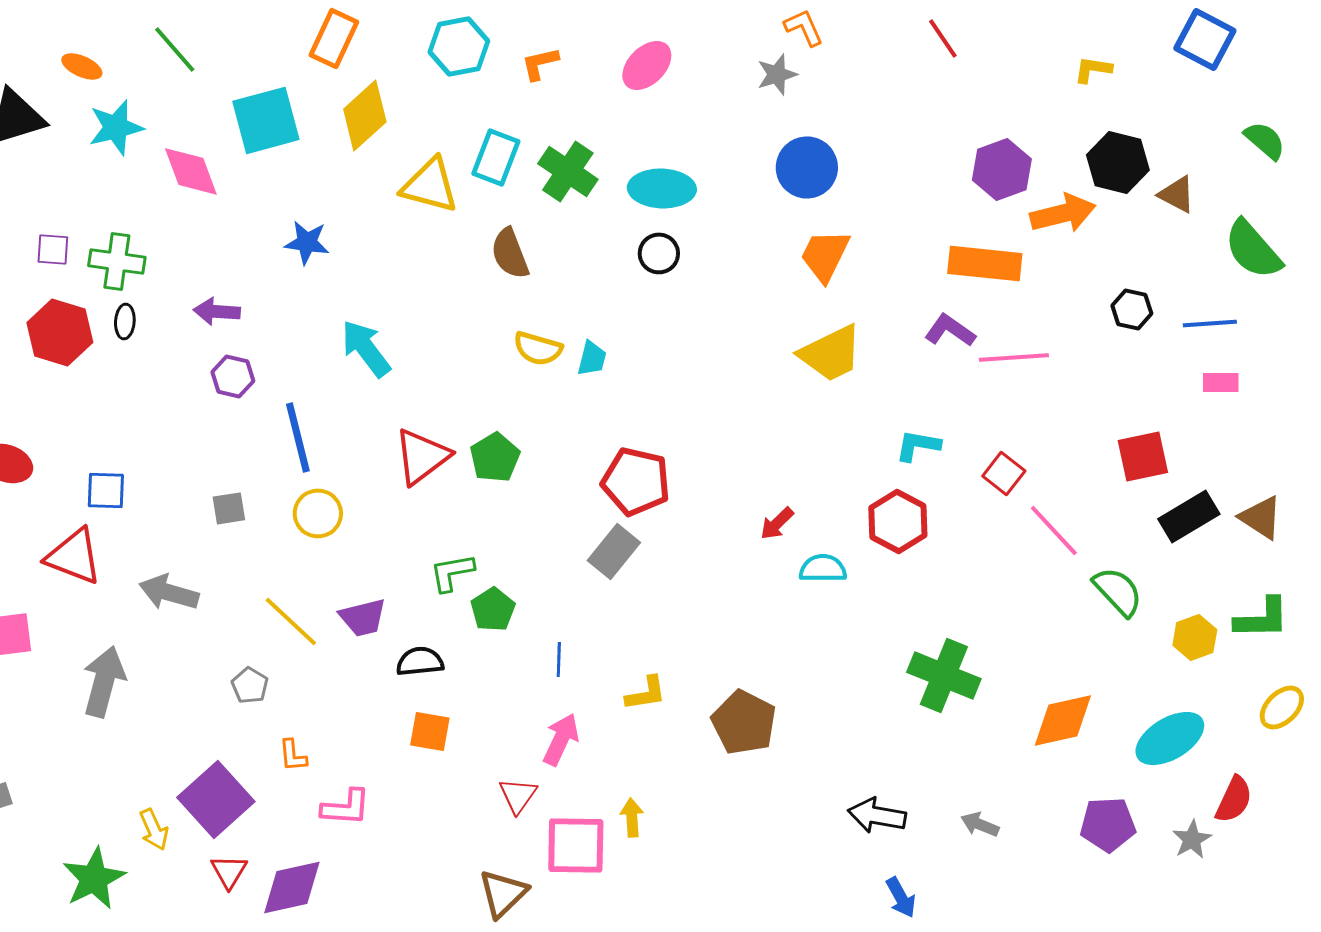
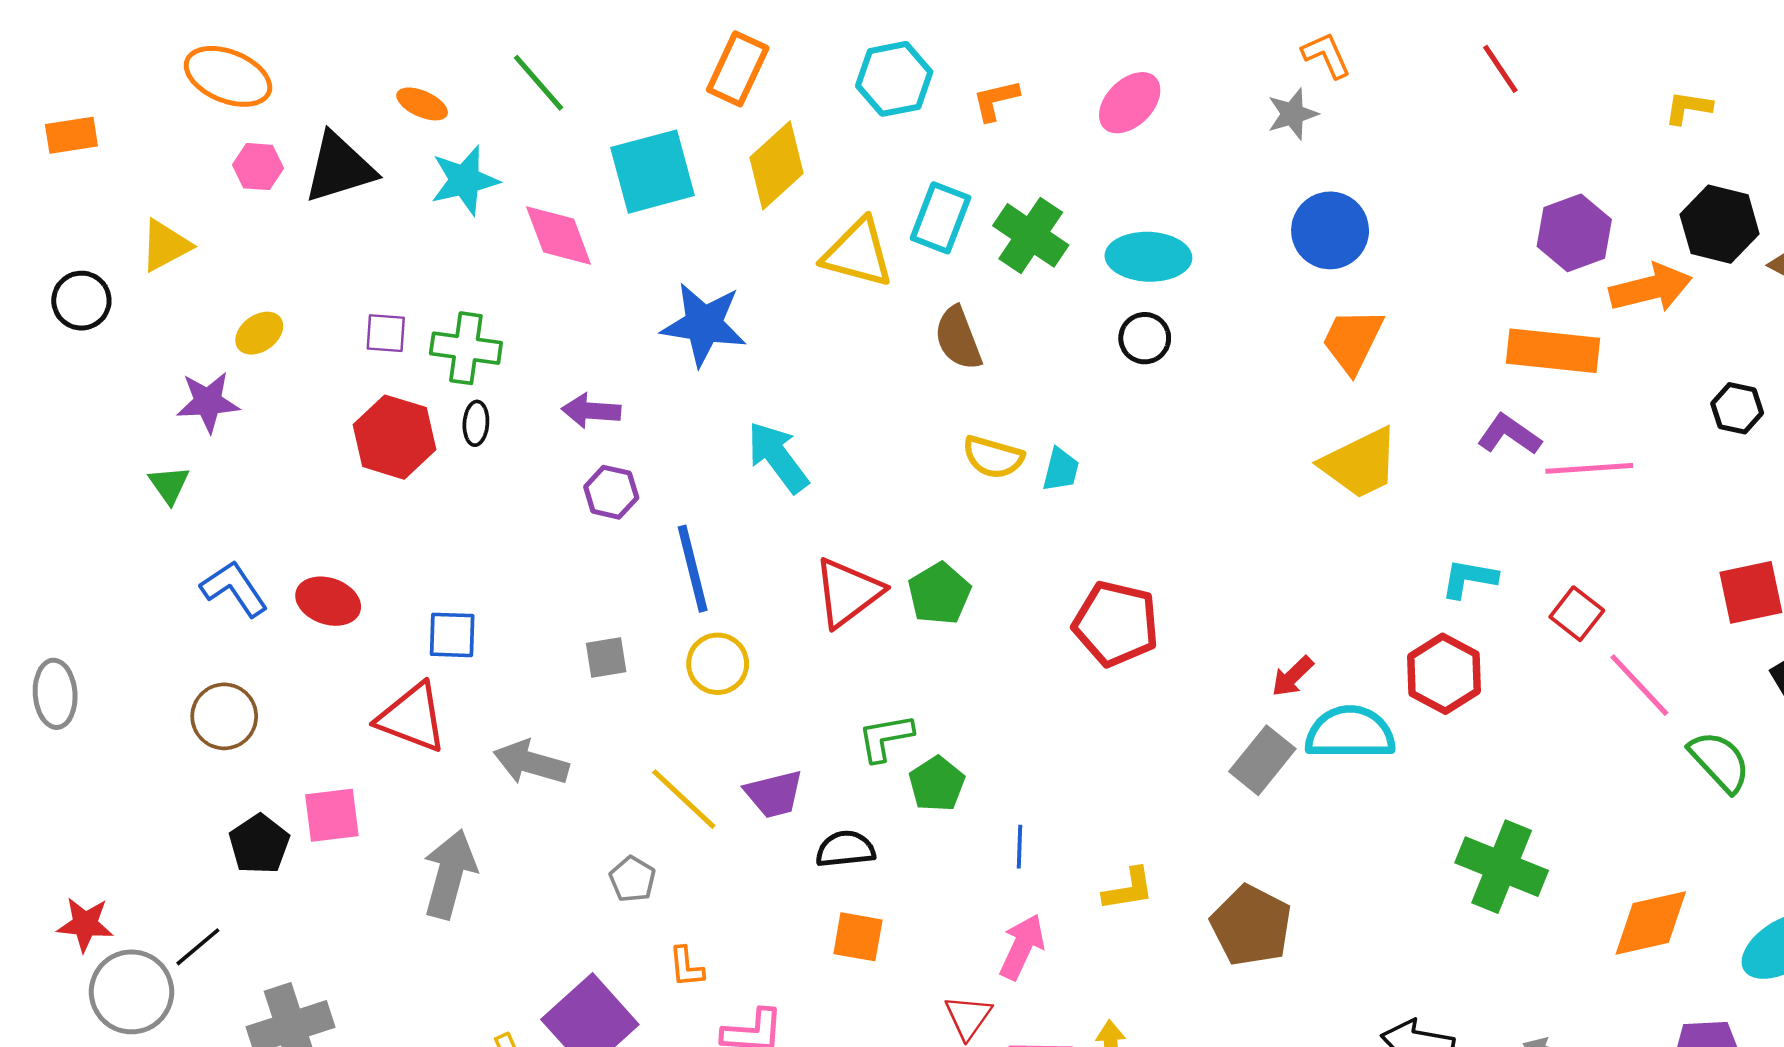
blue star: (307, 242) -> (704, 324), size x1.5
gray rectangle: (614, 551) -> (1262, 760), moved
cyan semicircle: (823, 568) -> (1350, 733), size x1.5

